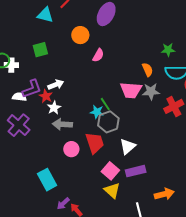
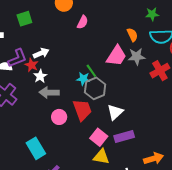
pink trapezoid: (131, 90) -> (116, 56), turned -60
yellow triangle: (112, 190) -> (101, 157), turned -30

